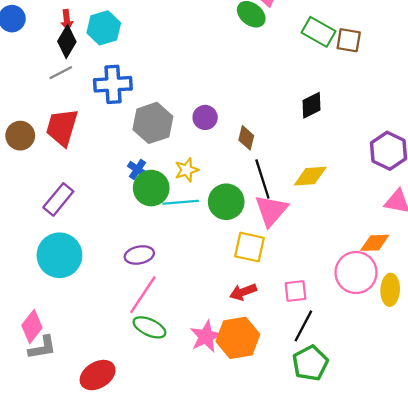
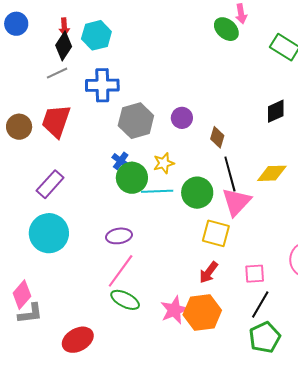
red arrow: (243, 292) -> (209, 272), turned -35

